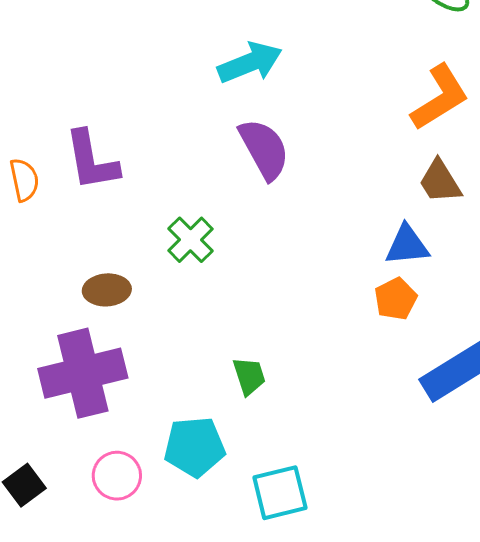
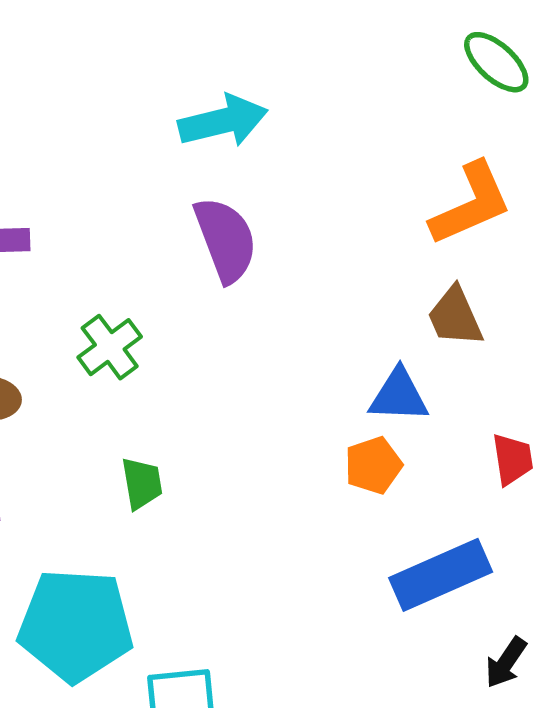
green trapezoid: (249, 376) -> (142, 483), moved
cyan pentagon: (195, 447) -> (76, 625), size x1.4

